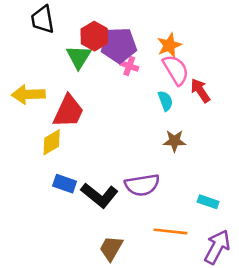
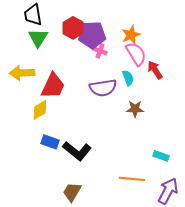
green triangle: (79, 57) -> (38, 38), moved
purple semicircle: (142, 185) -> (103, 88), moved
brown trapezoid: (111, 248) -> (72, 192), moved

